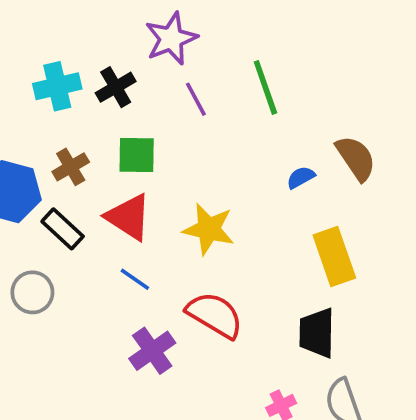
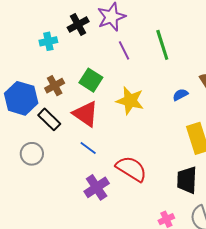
cyan cross: (57, 86) -> (48, 41), size x0.7
black cross: (116, 87) -> (78, 25), moved
green square: (137, 155) -> (91, 80), turned 30
yellow star: (209, 229) -> (130, 101), moved

